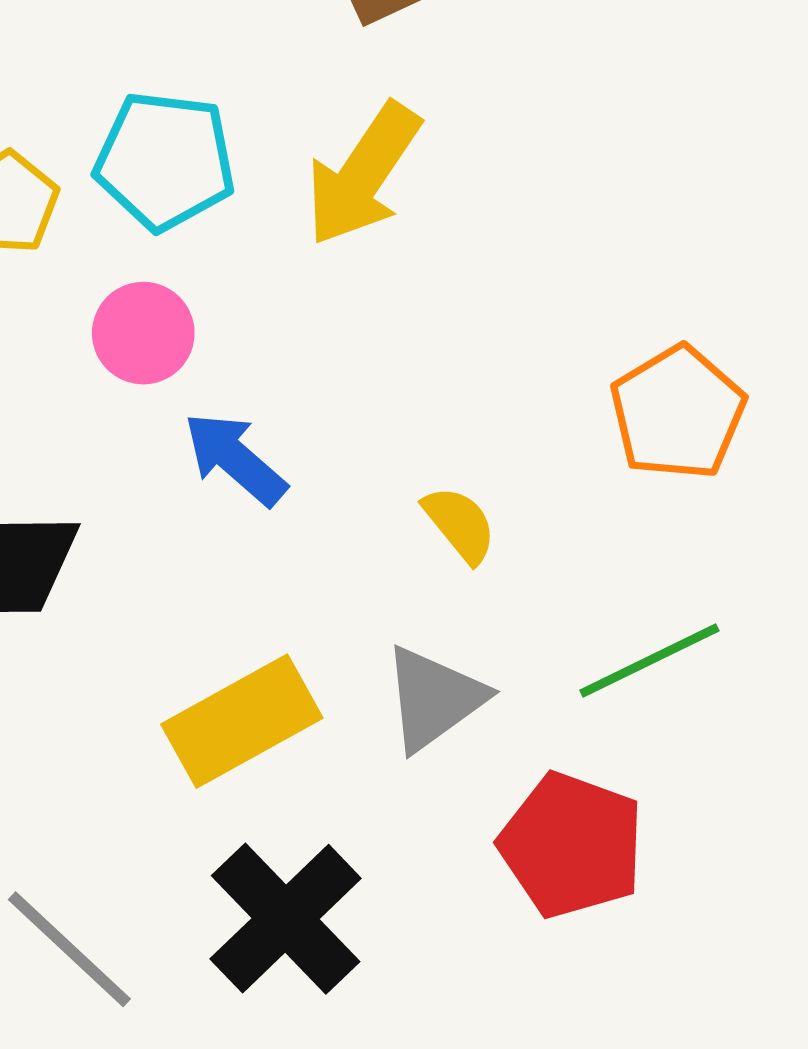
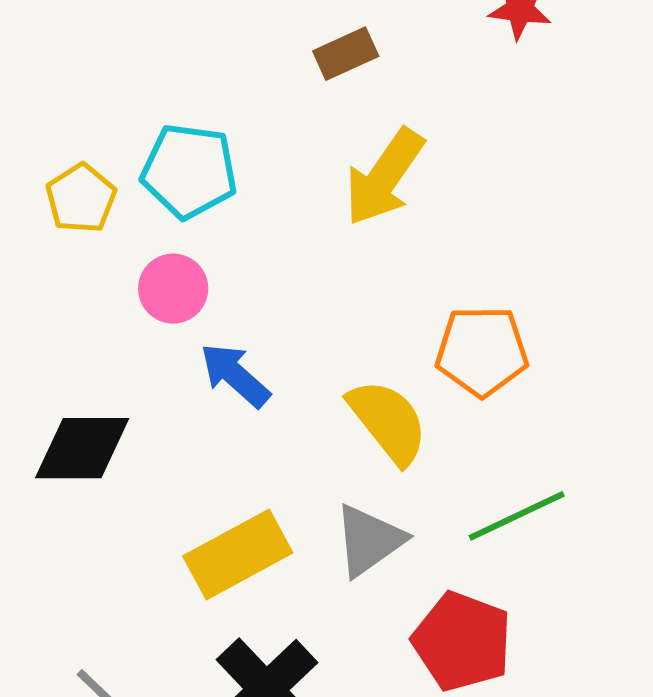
yellow arrow: (363, 174) -> (384, 177), moved
orange pentagon: (678, 413) -> (482, 351), moved, turned 30
yellow semicircle: (460, 524) -> (388, 421), size x1.6

